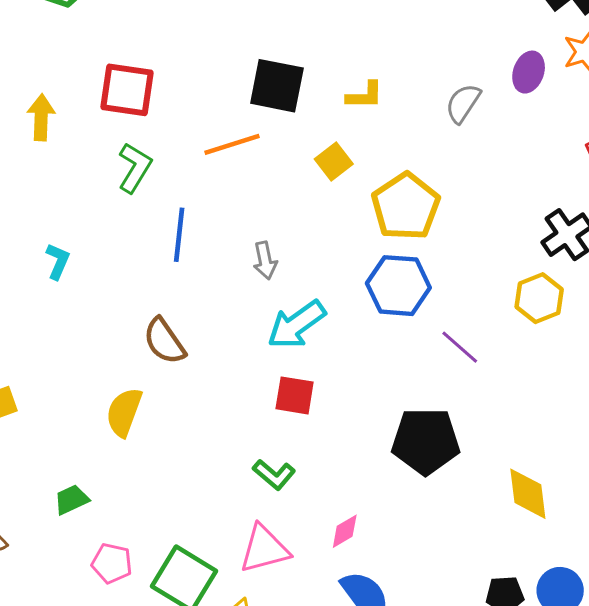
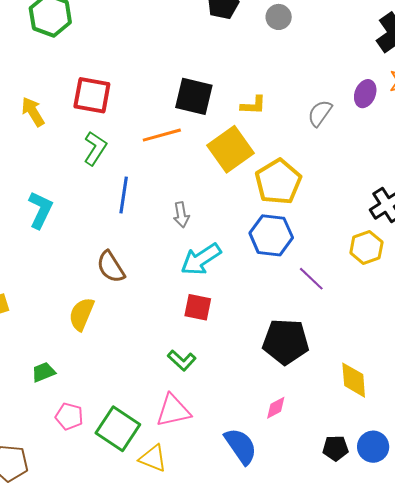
yellow arrow: (41, 117) -> (33, 112), turned -36
yellow square: (334, 162) -> (230, 149), size x1.8
cyan L-shape: (58, 261) -> (40, 210), size x1.5
pink diamond: (345, 531) -> (276, 408), moved

